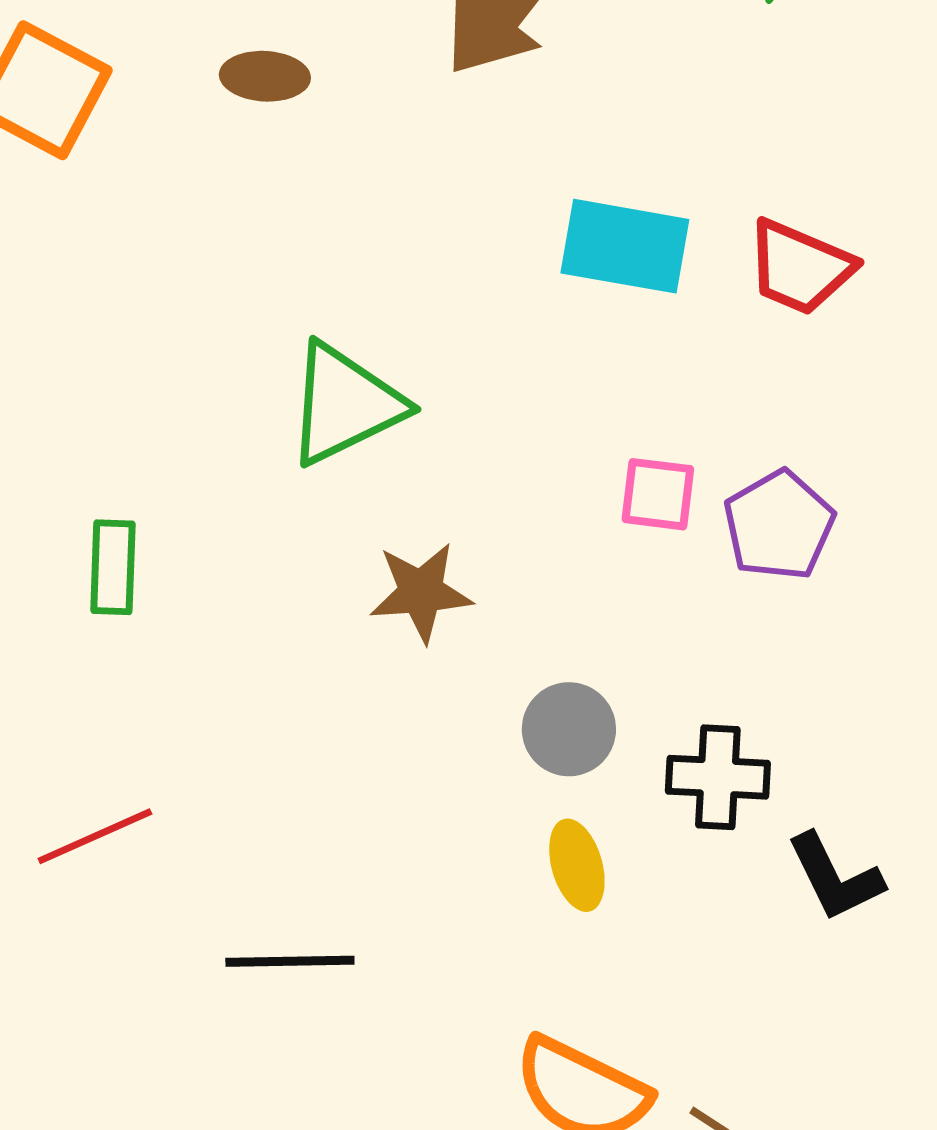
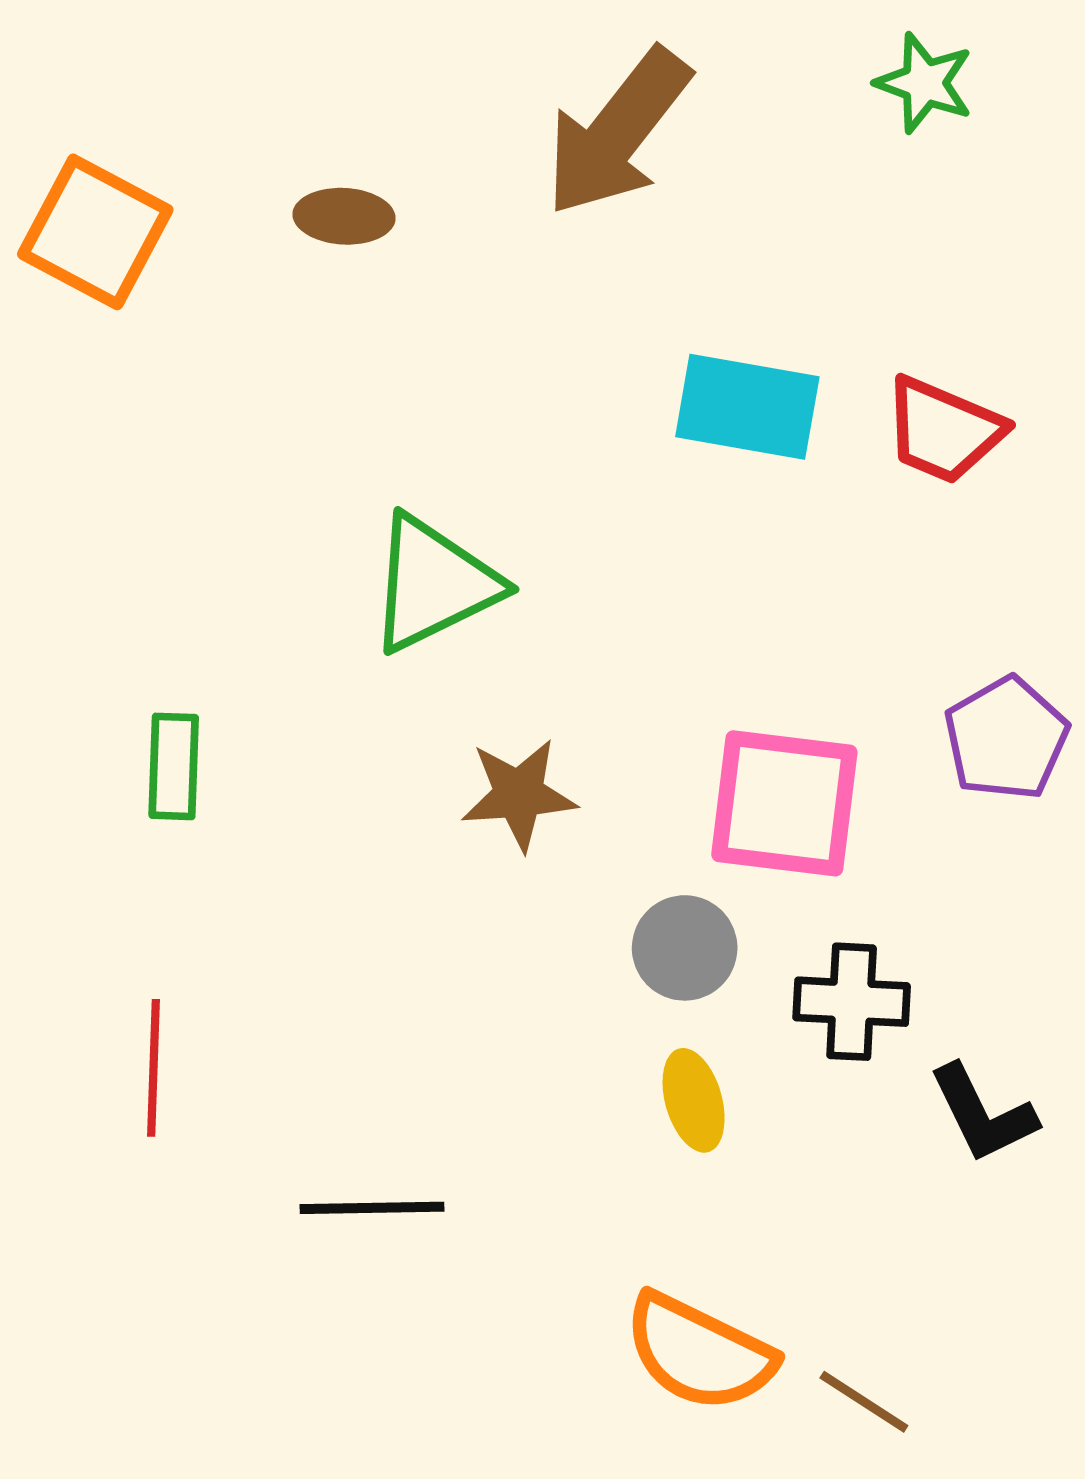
pink square: (658, 494) -> (784, 803), moved, size x1.8
purple pentagon: (779, 525) -> (1006, 738), moved
red line: (95, 836) -> (154, 1068), turned -64

